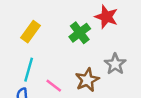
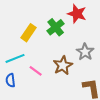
yellow rectangle: (30, 32) -> (28, 33), moved
cyan line: (29, 70) -> (15, 58), turned 54

